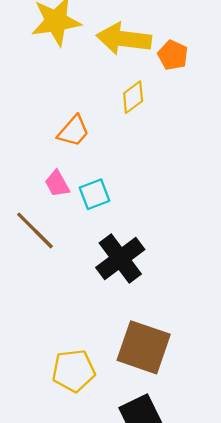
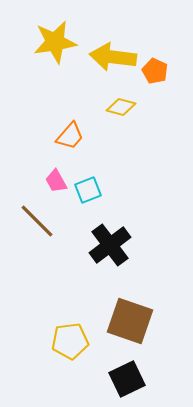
yellow diamond: (133, 97) -> (121, 107), turned 52

